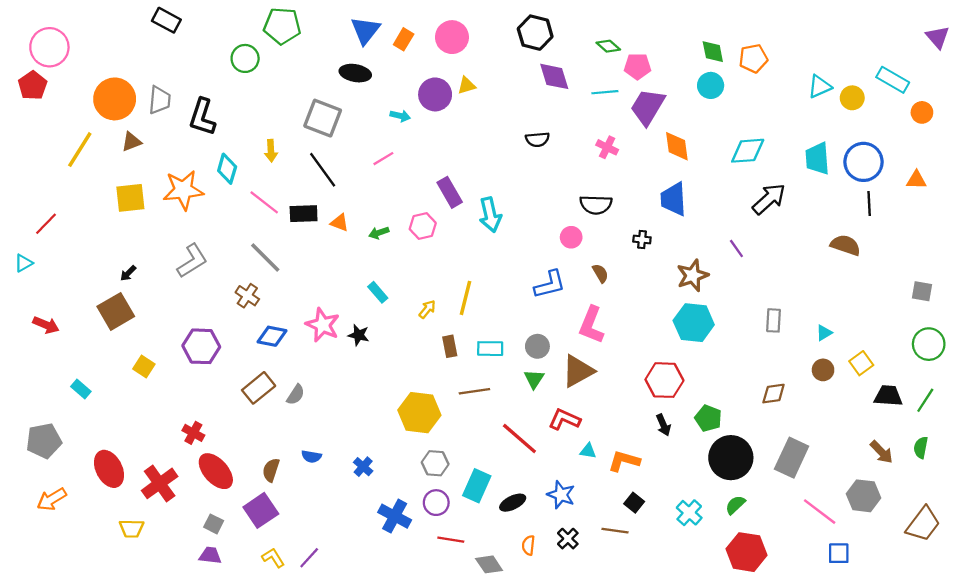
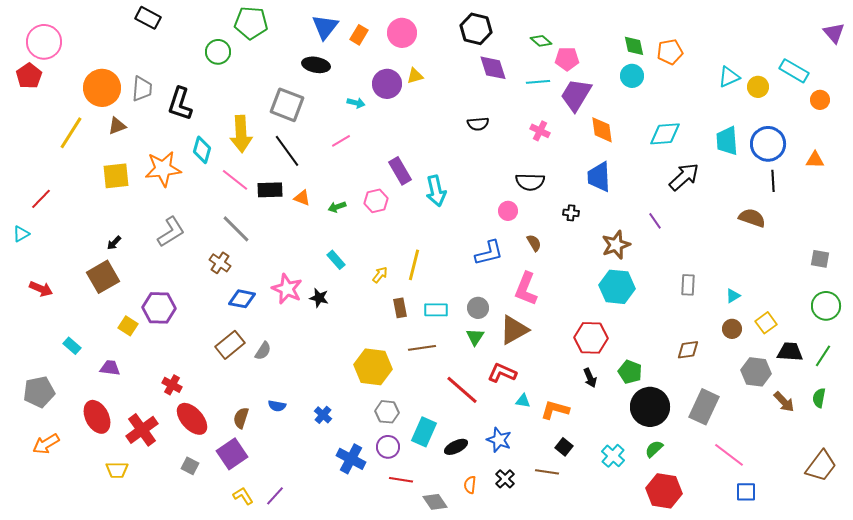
yellow arrow: (271, 151) -> (241, 134), size x1.8
purple hexagon: (201, 346) -> (159, 308), moved
gray hexagon: (863, 496) -> (756, 372), moved
purple trapezoid: (210, 555) -> (110, 368), moved

